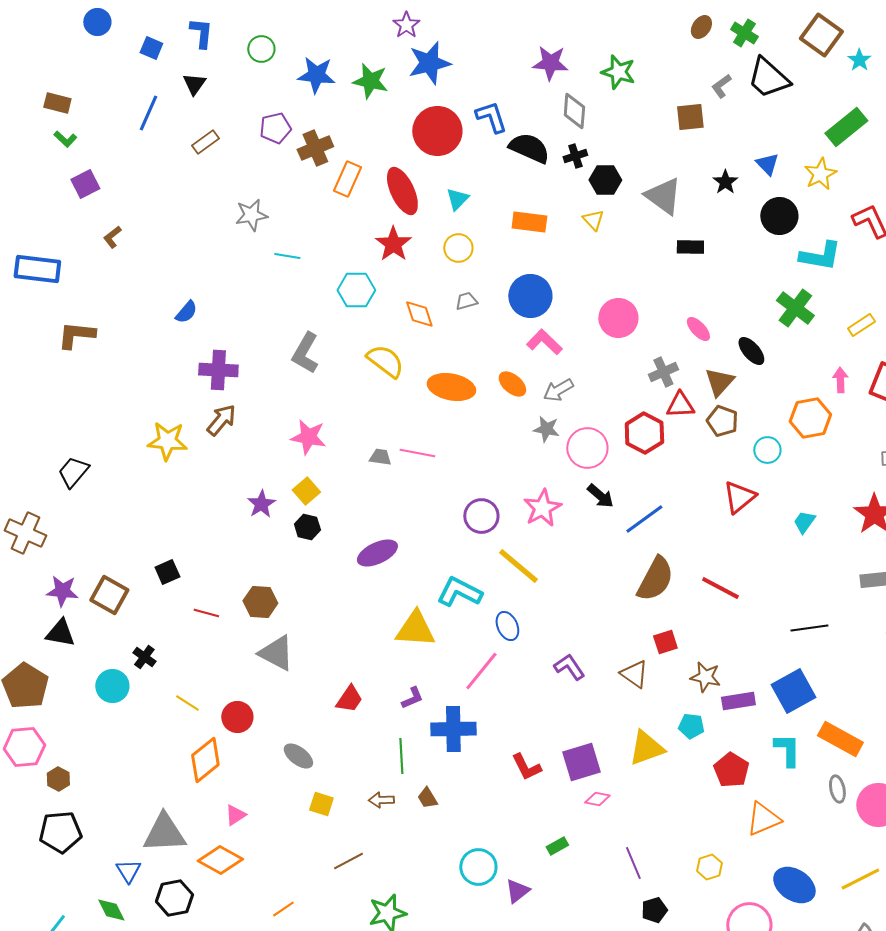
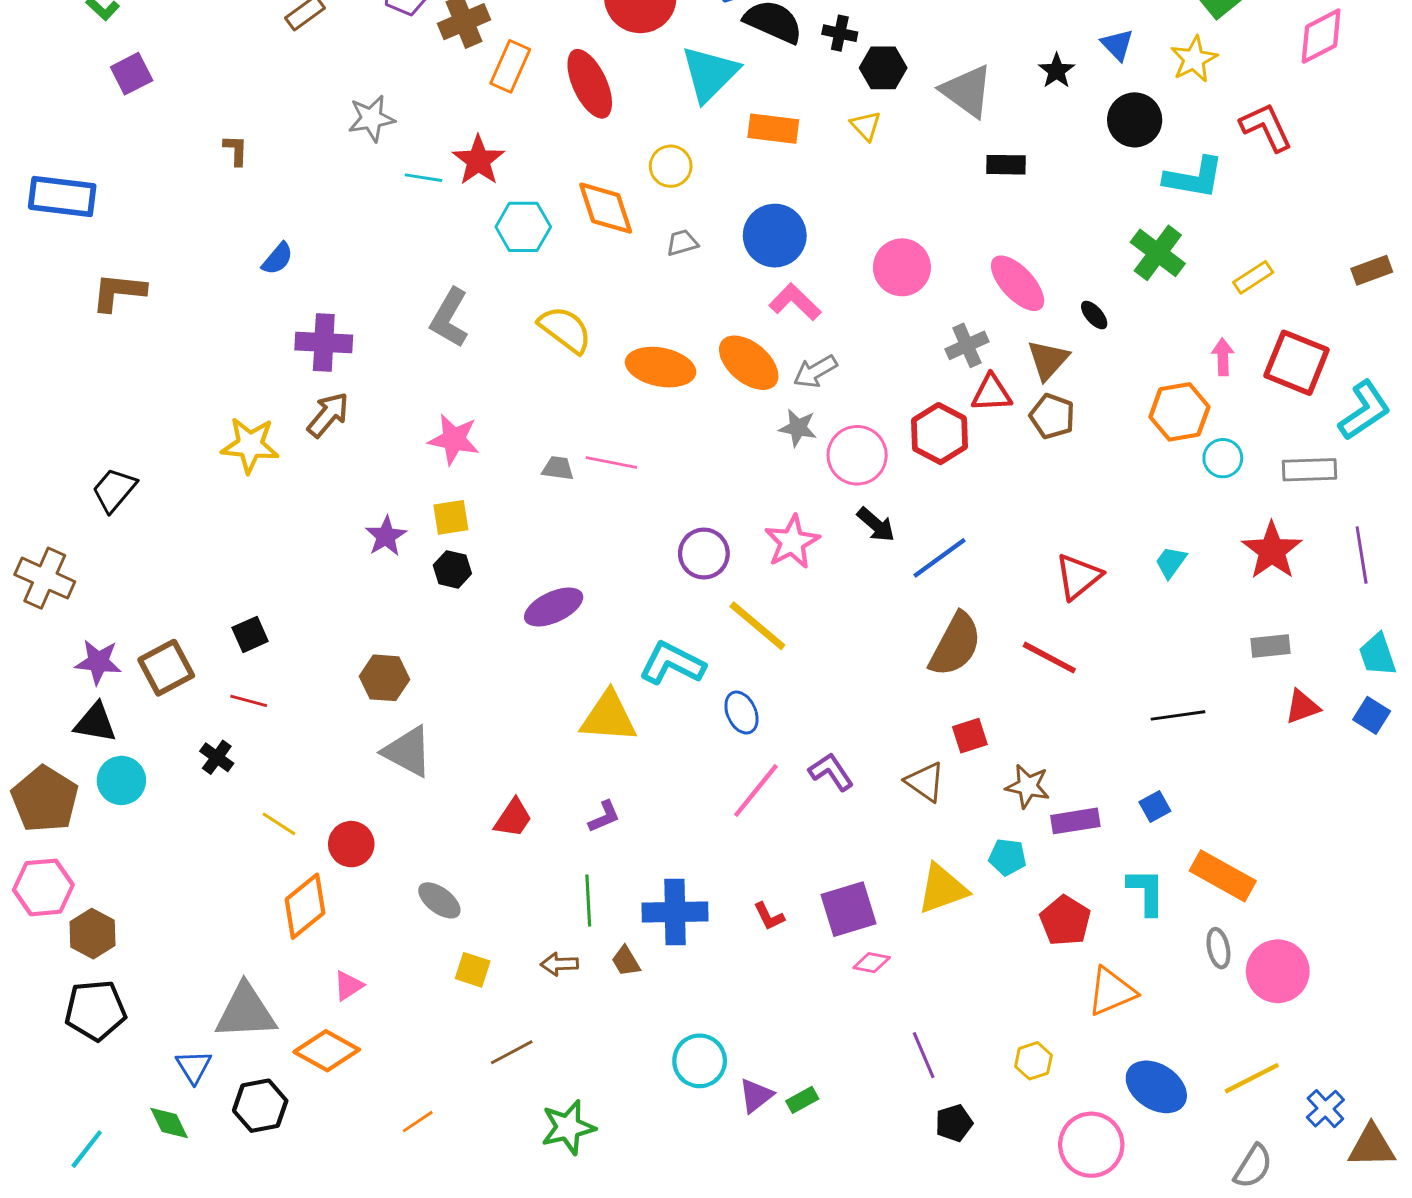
black cross: (575, 156) -> (840, 33), turned 30
cyan triangle: (457, 199) -> (710, 74), moved, size x1.8
brown L-shape: (112, 237) -> (236, 150), moved, turned 130
red star: (393, 244) -> (478, 160), moved
orange diamond: (419, 314) -> (606, 208), moved, size x1.4
pink ellipse: (698, 329) -> (1018, 283), size x1.6
black ellipse: (751, 351) -> (1094, 315), size x0.7
orange ellipse: (512, 384) -> (749, 363), size x1.5
cyan circle: (767, 450) -> (1223, 458), moved
yellow square: (306, 491) -> (451, 517), turned 32
red triangle: (739, 497) -> (1078, 577), moved
brown square: (109, 595) -> (166, 668), turned 33
red line: (206, 613) -> (249, 701), moved
pink line: (481, 671) -> (756, 791), moved
cyan circle: (112, 686) -> (121, 780), moved
blue square: (793, 691) -> (1155, 806), size x0.5
blue cross: (453, 729) -> (675, 912), moved
red L-shape: (526, 767) -> (769, 916), size x0.7
brown hexagon: (58, 779) -> (92, 934), size x1.4
green rectangle: (557, 846) -> (802, 1100), moved

